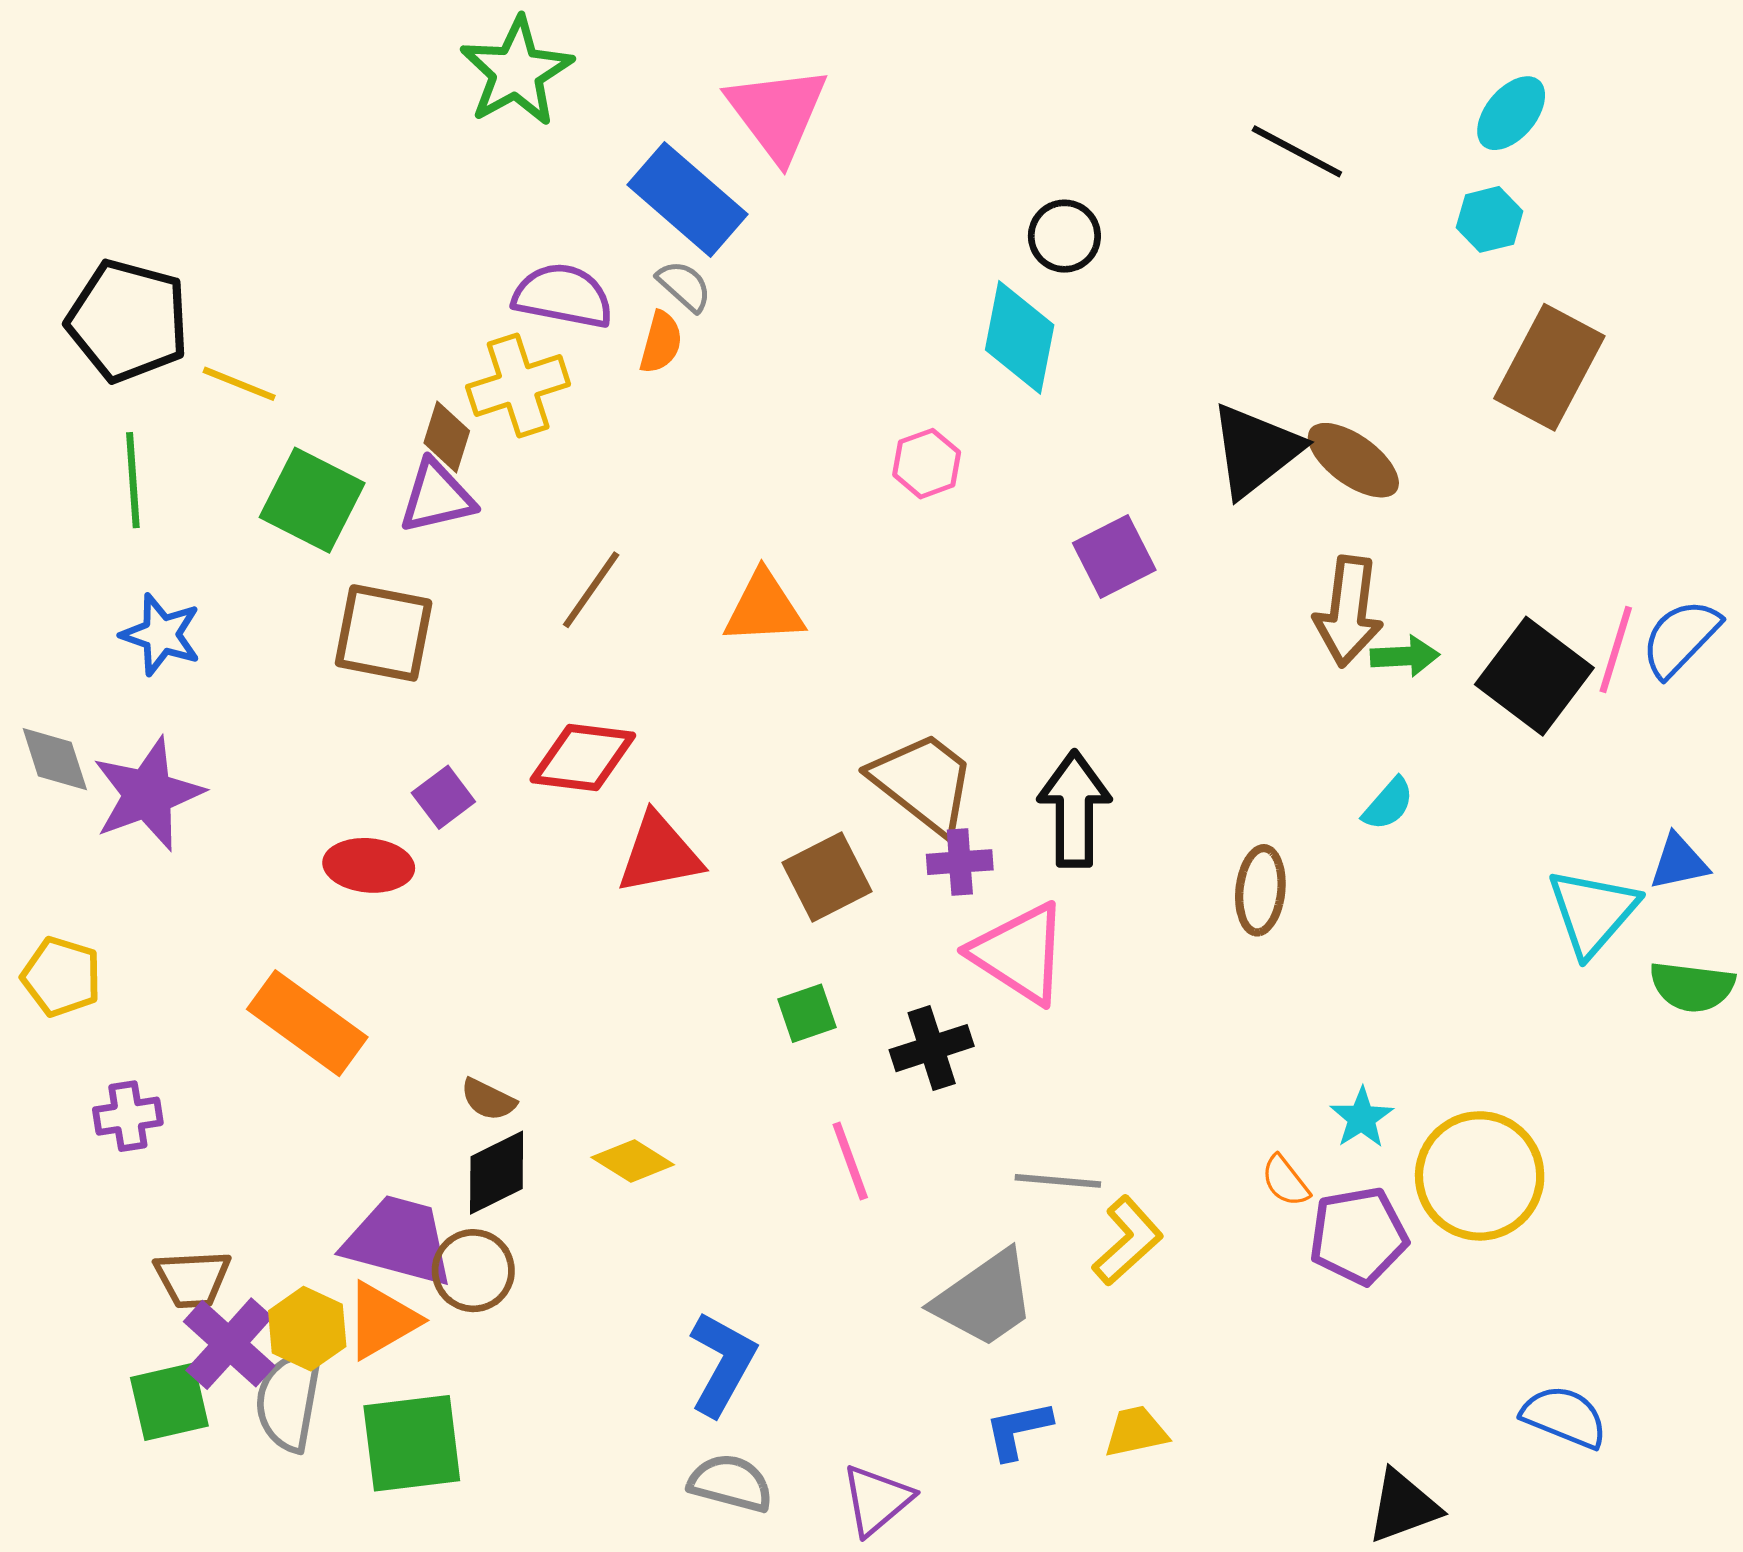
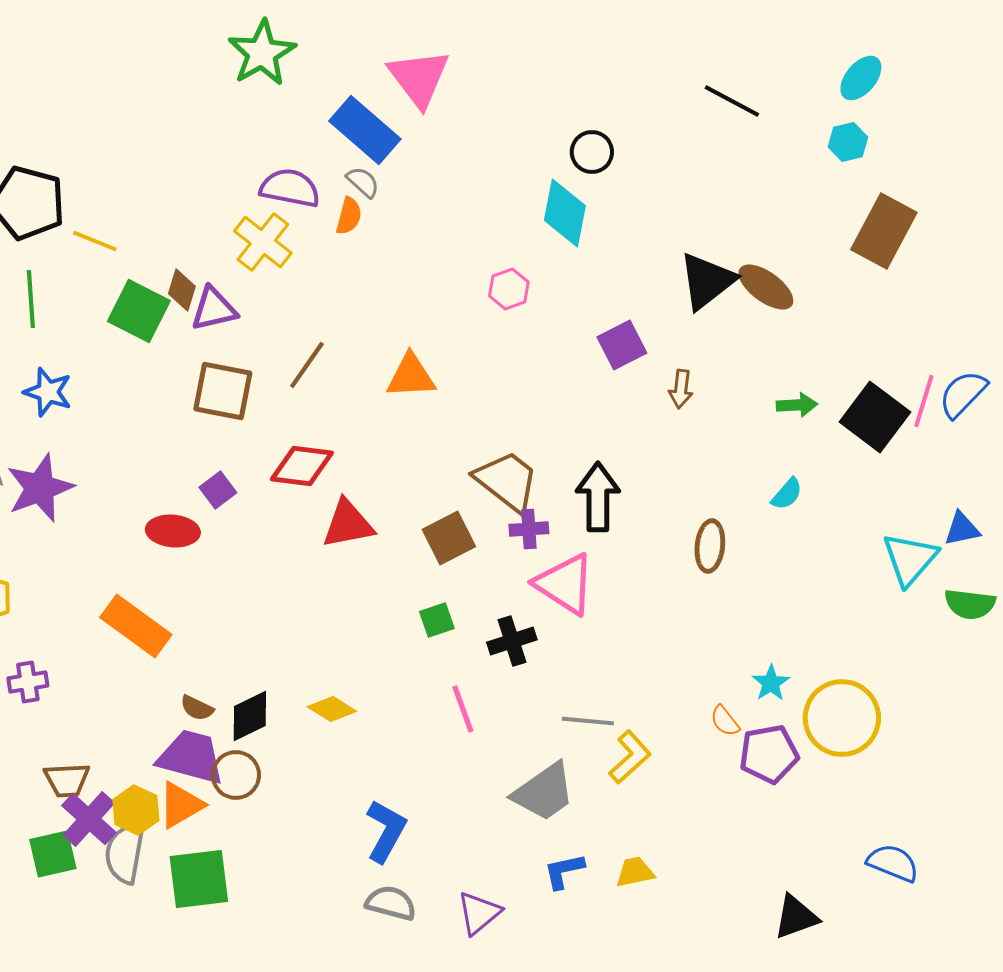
yellow cross: (518, 385) -> (263, 242), turned -34
brown diamond: (447, 437) -> (182, 290), moved
brown arrow: (1348, 611) -> (681, 389), moved, size x0.6
brown square: (384, 633) -> (223, 391), moved
brown semicircle: (488, 1100) -> (197, 708), moved

